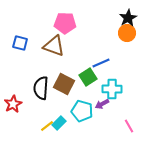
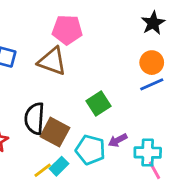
orange circle: (127, 33) -> (152, 63), moved
blue line: (101, 63) -> (152, 84), moved
brown square: (64, 84) -> (55, 132), moved
cyan cross: (112, 89) -> (148, 153), moved

